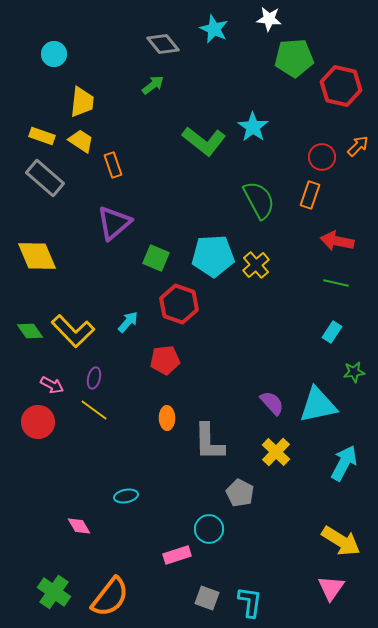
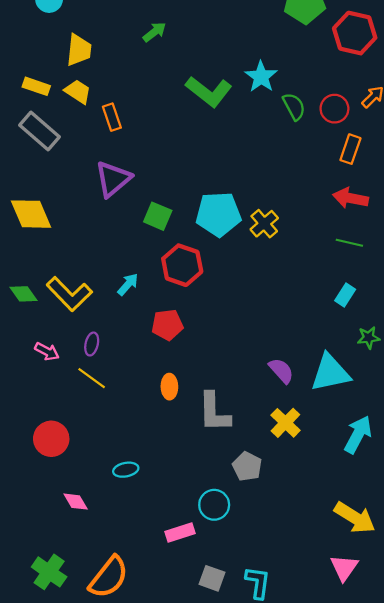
orange rectangle: (310, 195) -> (350, 149), moved
green semicircle: (259, 200) -> (294, 106), moved, size x0.7
red circle: (38, 422) -> (51, 439), moved

